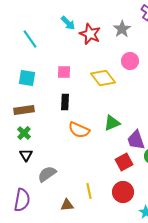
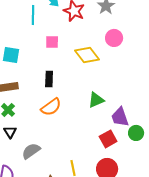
cyan line: (30, 39) -> (33, 15), moved, turned 36
pink square: (64, 72) -> (52, 42), moved
orange semicircle: (79, 130) -> (51, 107), moved, turned -60

